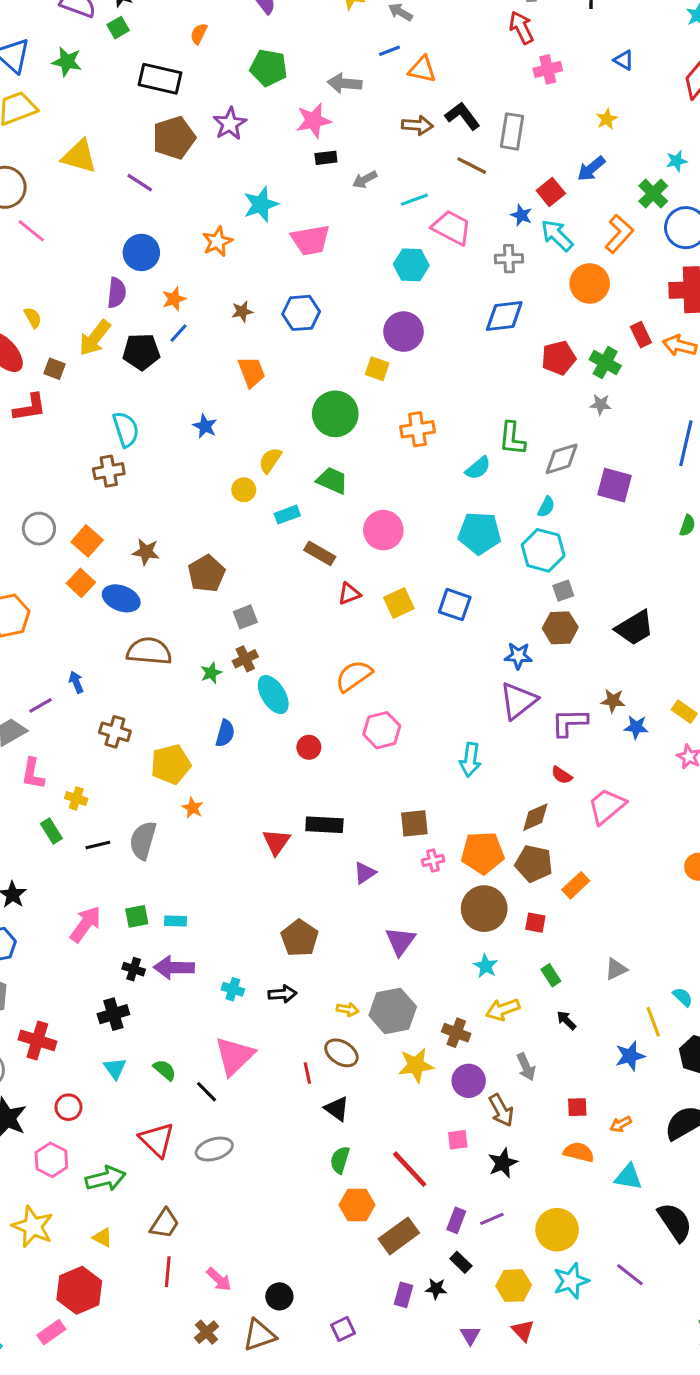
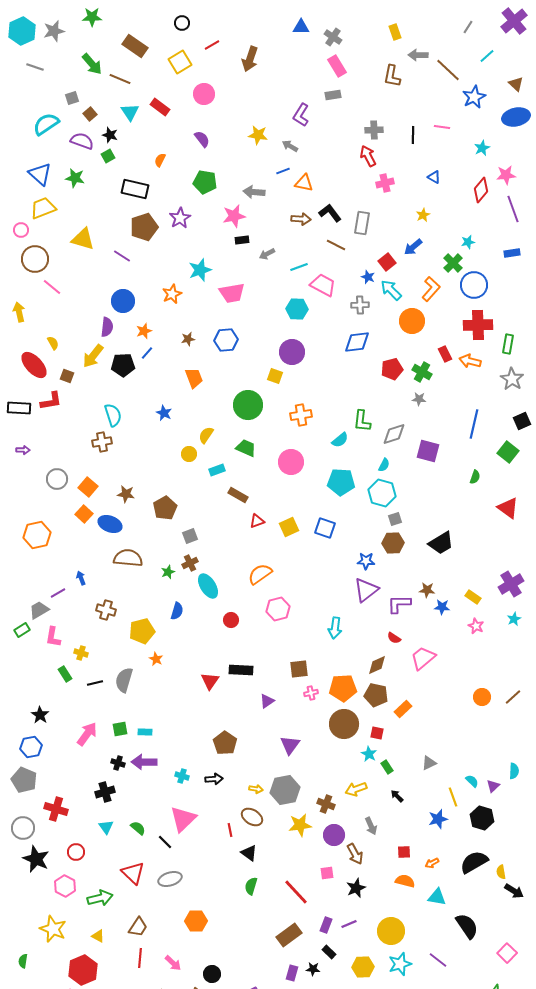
pink circle: (383, 530) -> (291, 462), moved
cyan star: (486, 966) -> (369, 754), moved
orange hexagon: (357, 1205) -> (196, 921), moved

